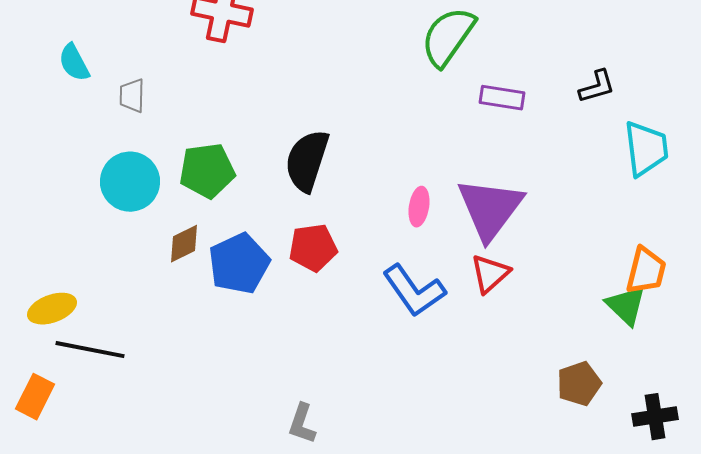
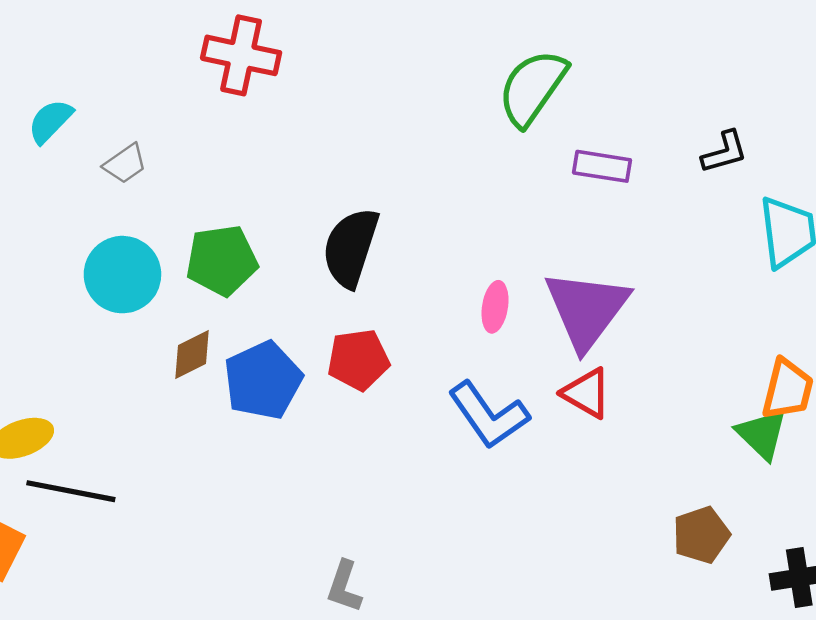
cyan semicircle: (74, 63) -> (50, 121), turned 72
gray trapezoid: (132, 96) -> (125, 164), turned -126
red triangle: (490, 274) -> (587, 393), turned -48

